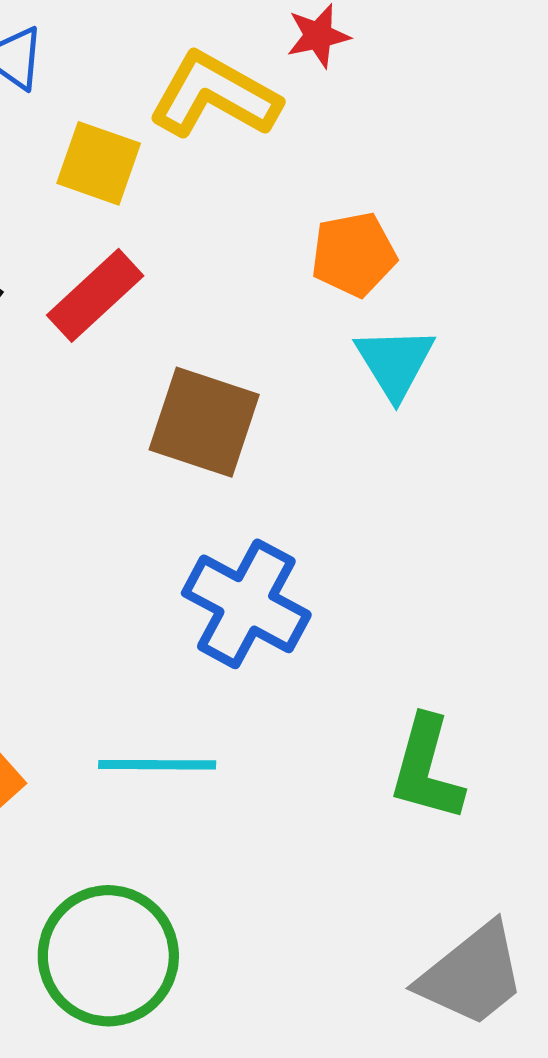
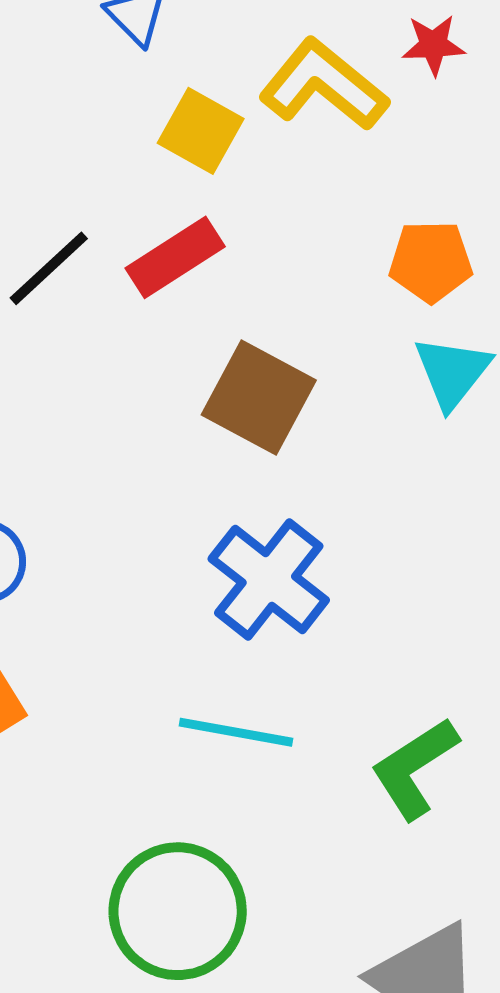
cyan line: (157, 765) -> (236, 732), moved
green L-shape: (426, 769) -> (415, 768), turned 32
green circle: (108, 956) -> (178, 911), moved

